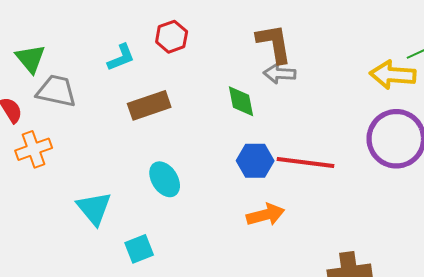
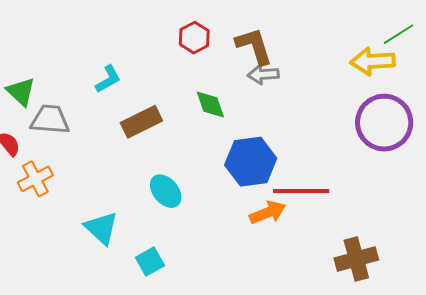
red hexagon: (172, 37) -> (194, 38), moved
green diamond: (241, 101) -> (210, 105), moved
blue hexagon: (255, 161) -> (251, 162), size x1.4
red line: (305, 162) -> (301, 191), moved

